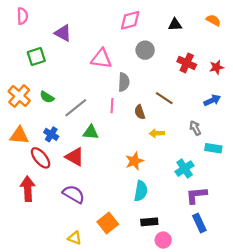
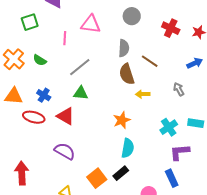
gray semicircle: (124, 82) -> (124, 48), moved
pink line: (112, 106) -> (65, 38), moved
gray line: (76, 108) -> (80, 67), moved
brown semicircle: (140, 112) -> (127, 74), size x1.5
cyan rectangle: (213, 148) -> (196, 123), moved
red ellipse: (41, 158) -> (34, 117), turned -35
red arrow: (28, 189) -> (22, 173), moved
black rectangle: (149, 222) -> (121, 173), moved, turned -35
blue rectangle: (199, 223) -> (172, 178), moved

